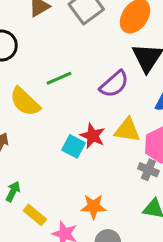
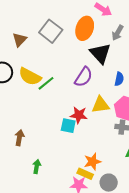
yellow semicircle: (25, 102) -> (30, 77), moved
yellow rectangle: (35, 215) -> (85, 174), moved

